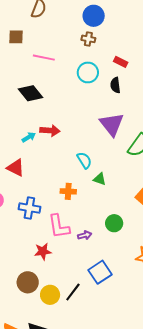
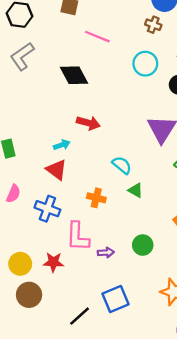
cyan arrow: (29, 137) -> (62, 145), moved
cyan semicircle: (84, 160) -> (122, 165), turned -30
red triangle: (16, 168) -> (57, 170), moved
yellow circle: (50, 295) -> (20, 264), moved

